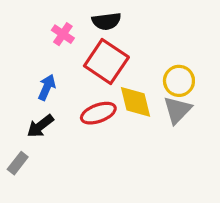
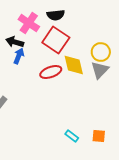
pink cross: (63, 34) -> (29, 23), size x1.5
black arrow: (40, 126) -> (15, 42), moved, turned 54

